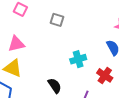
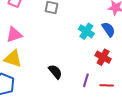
cyan cross: (78, 59) -> (86, 31), moved, turned -35

